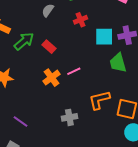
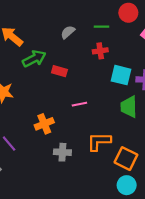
red rectangle: (49, 47) -> (59, 71), turned -40
orange cross: (52, 78) -> (44, 124), moved

